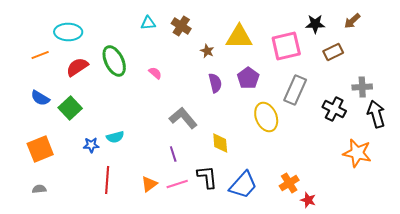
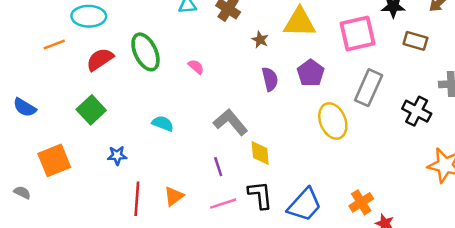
brown rectangle: (333, 52) -> (415, 41), turned 42
blue semicircle: (40, 98) -> (25, 107), moved
cyan semicircle: (115, 137) -> (163, 123), moved, turned -144
yellow diamond: (220, 143) -> (260, 153), moved
orange triangle: (149, 184) -> (174, 196), moved
gray semicircle: (39, 189) -> (22, 192), moved, turned 32

